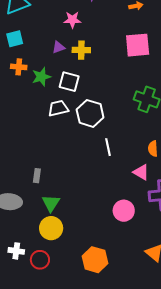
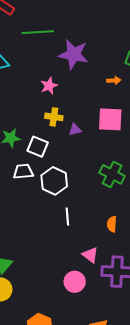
pink star: (72, 20) -> (49, 86), turned -30
purple triangle: (58, 47) -> (75, 130), moved
pink triangle: (141, 172) -> (90, 255), moved

